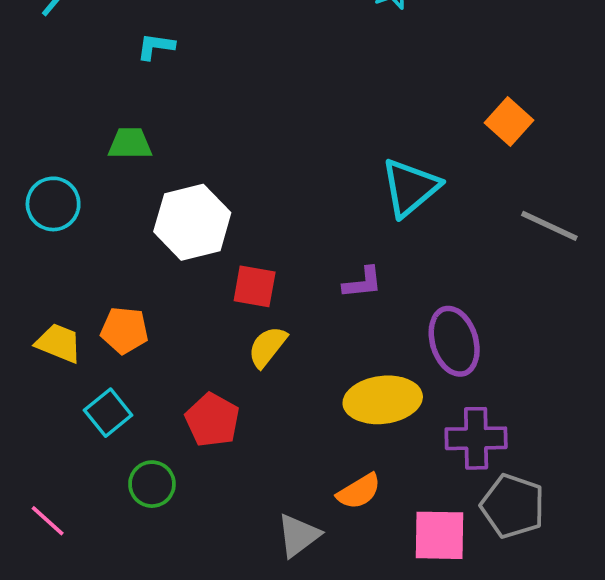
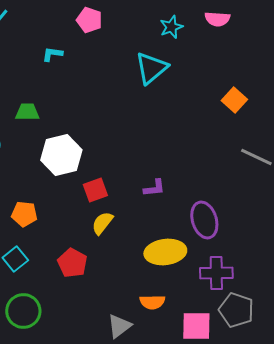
cyan L-shape: (156, 46) -> (52, 54), moved
cyan triangle: (410, 187) -> (151, 68), moved
red square: (255, 286) -> (95, 190), turned -30
green circle: (152, 484) -> (23, 311), moved, size x1.4
orange semicircle: (359, 491) -> (152, 302), turned 30

